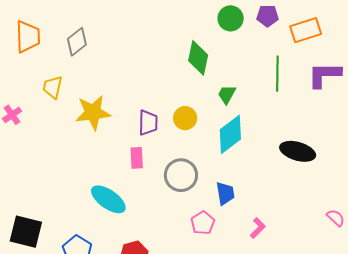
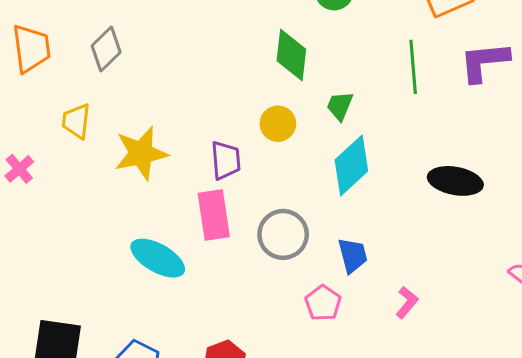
yellow circle: (185, 118) -> (278, 124), moved
pink rectangle: (137, 158) -> (214, 215), size x1.5
cyan ellipse: (108, 199) -> (158, 258), moved

